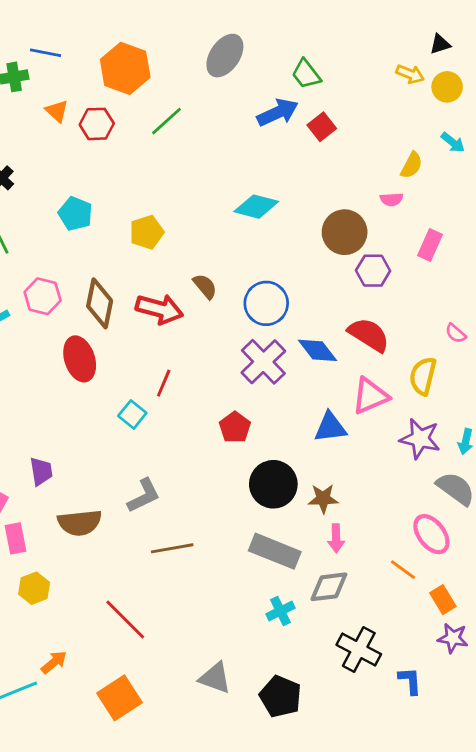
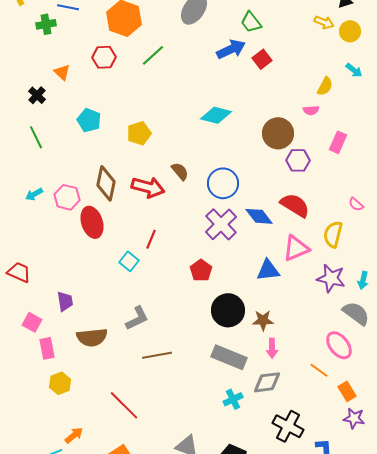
orange triangle: (57, 111) -> (62, 72), moved
pink hexagon: (43, 296) -> (67, 197), moved

